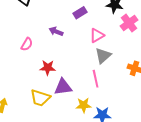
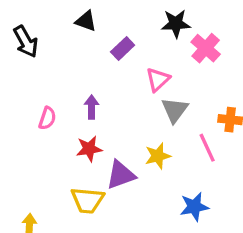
purple arrow: (56, 31) -> (91, 107), moved, turned 80
pink line: (96, 79) -> (207, 148), moved
yellow star: (84, 105) -> (158, 156), moved

